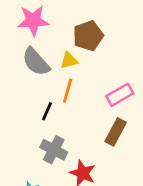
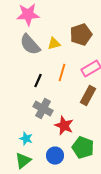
brown pentagon: (88, 36) -> (81, 35), moved
orange line: (68, 91) -> (62, 73), moved

